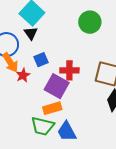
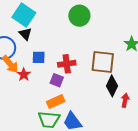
blue square: (41, 60) -> (39, 57), turned 32
purple square: (57, 86) -> (57, 80), size x0.6

